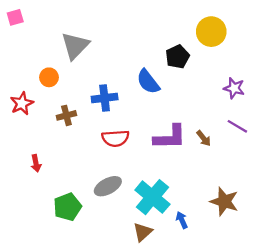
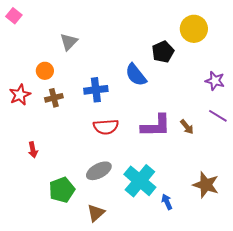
pink square: (15, 17) -> (14, 16), turned -35
gray triangle: (75, 46) -> (69, 42), size x0.7
brown cross: (66, 115) -> (54, 98), moved
brown triangle: (143, 232) -> (96, 213), moved

